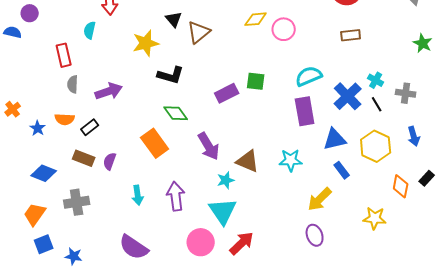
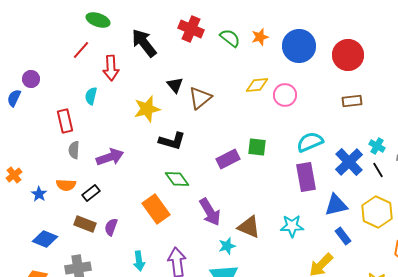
blue semicircle: (13, 32) -> (14, 98), turned -78

